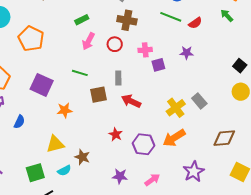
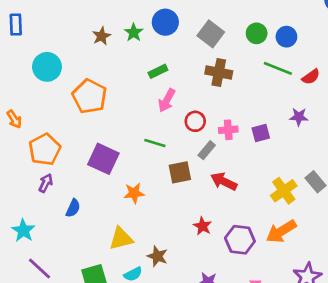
red circle: (115, 44) -> (195, 121), moved
pink cross: (145, 50) -> (228, 130), moved
gray rectangle: (118, 78) -> (207, 150), turned 40

